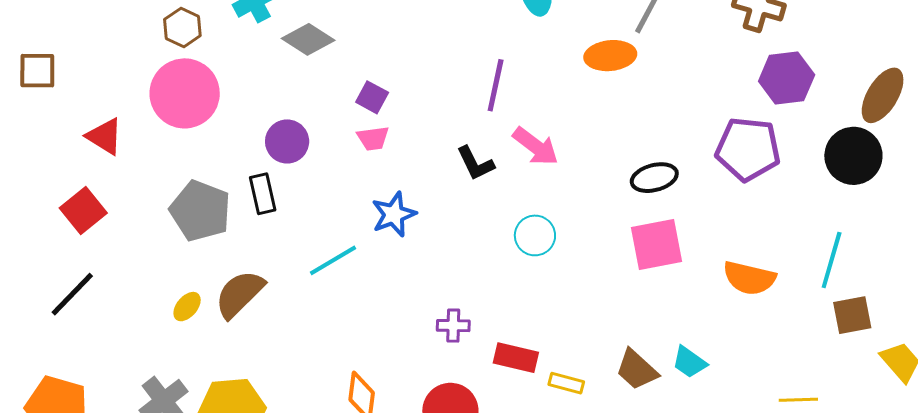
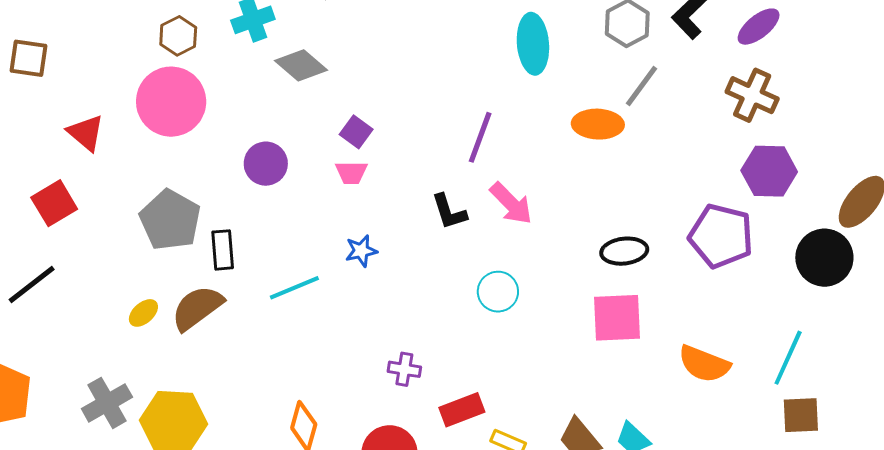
black rectangle: (263, 194) -> (223, 250), moved
blue star: (394, 214) -> (361, 251), size x0.7
red rectangle: (516, 358) -> (462, 410), turned -42

